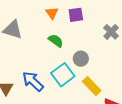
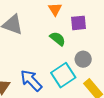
purple square: (76, 15) -> (79, 23), moved

